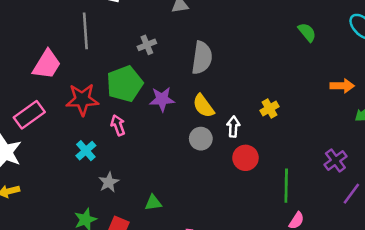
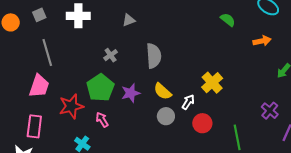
gray line: (85, 31) -> (47, 53), moved
orange arrow: (342, 86) -> (262, 41), moved
yellow cross: (269, 109) -> (212, 83), size x1.5
pink rectangle: (29, 115) -> (34, 126), turned -35
white arrow: (233, 127) -> (188, 102), turned 42

